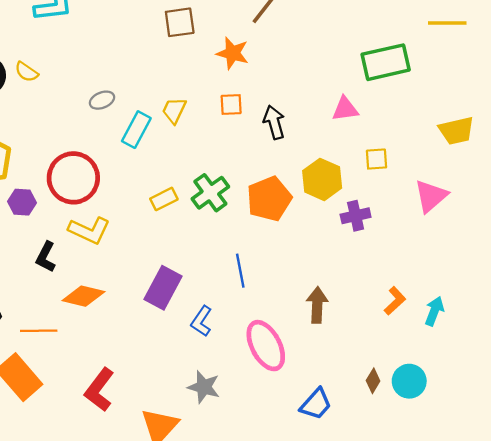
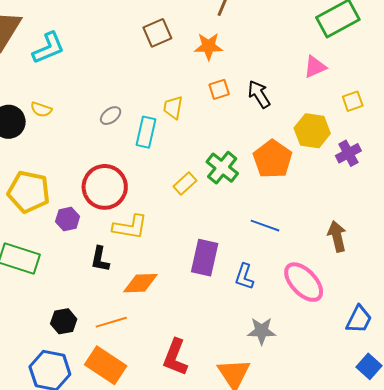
blue line: (240, 271) -> (265, 226), turned -44

